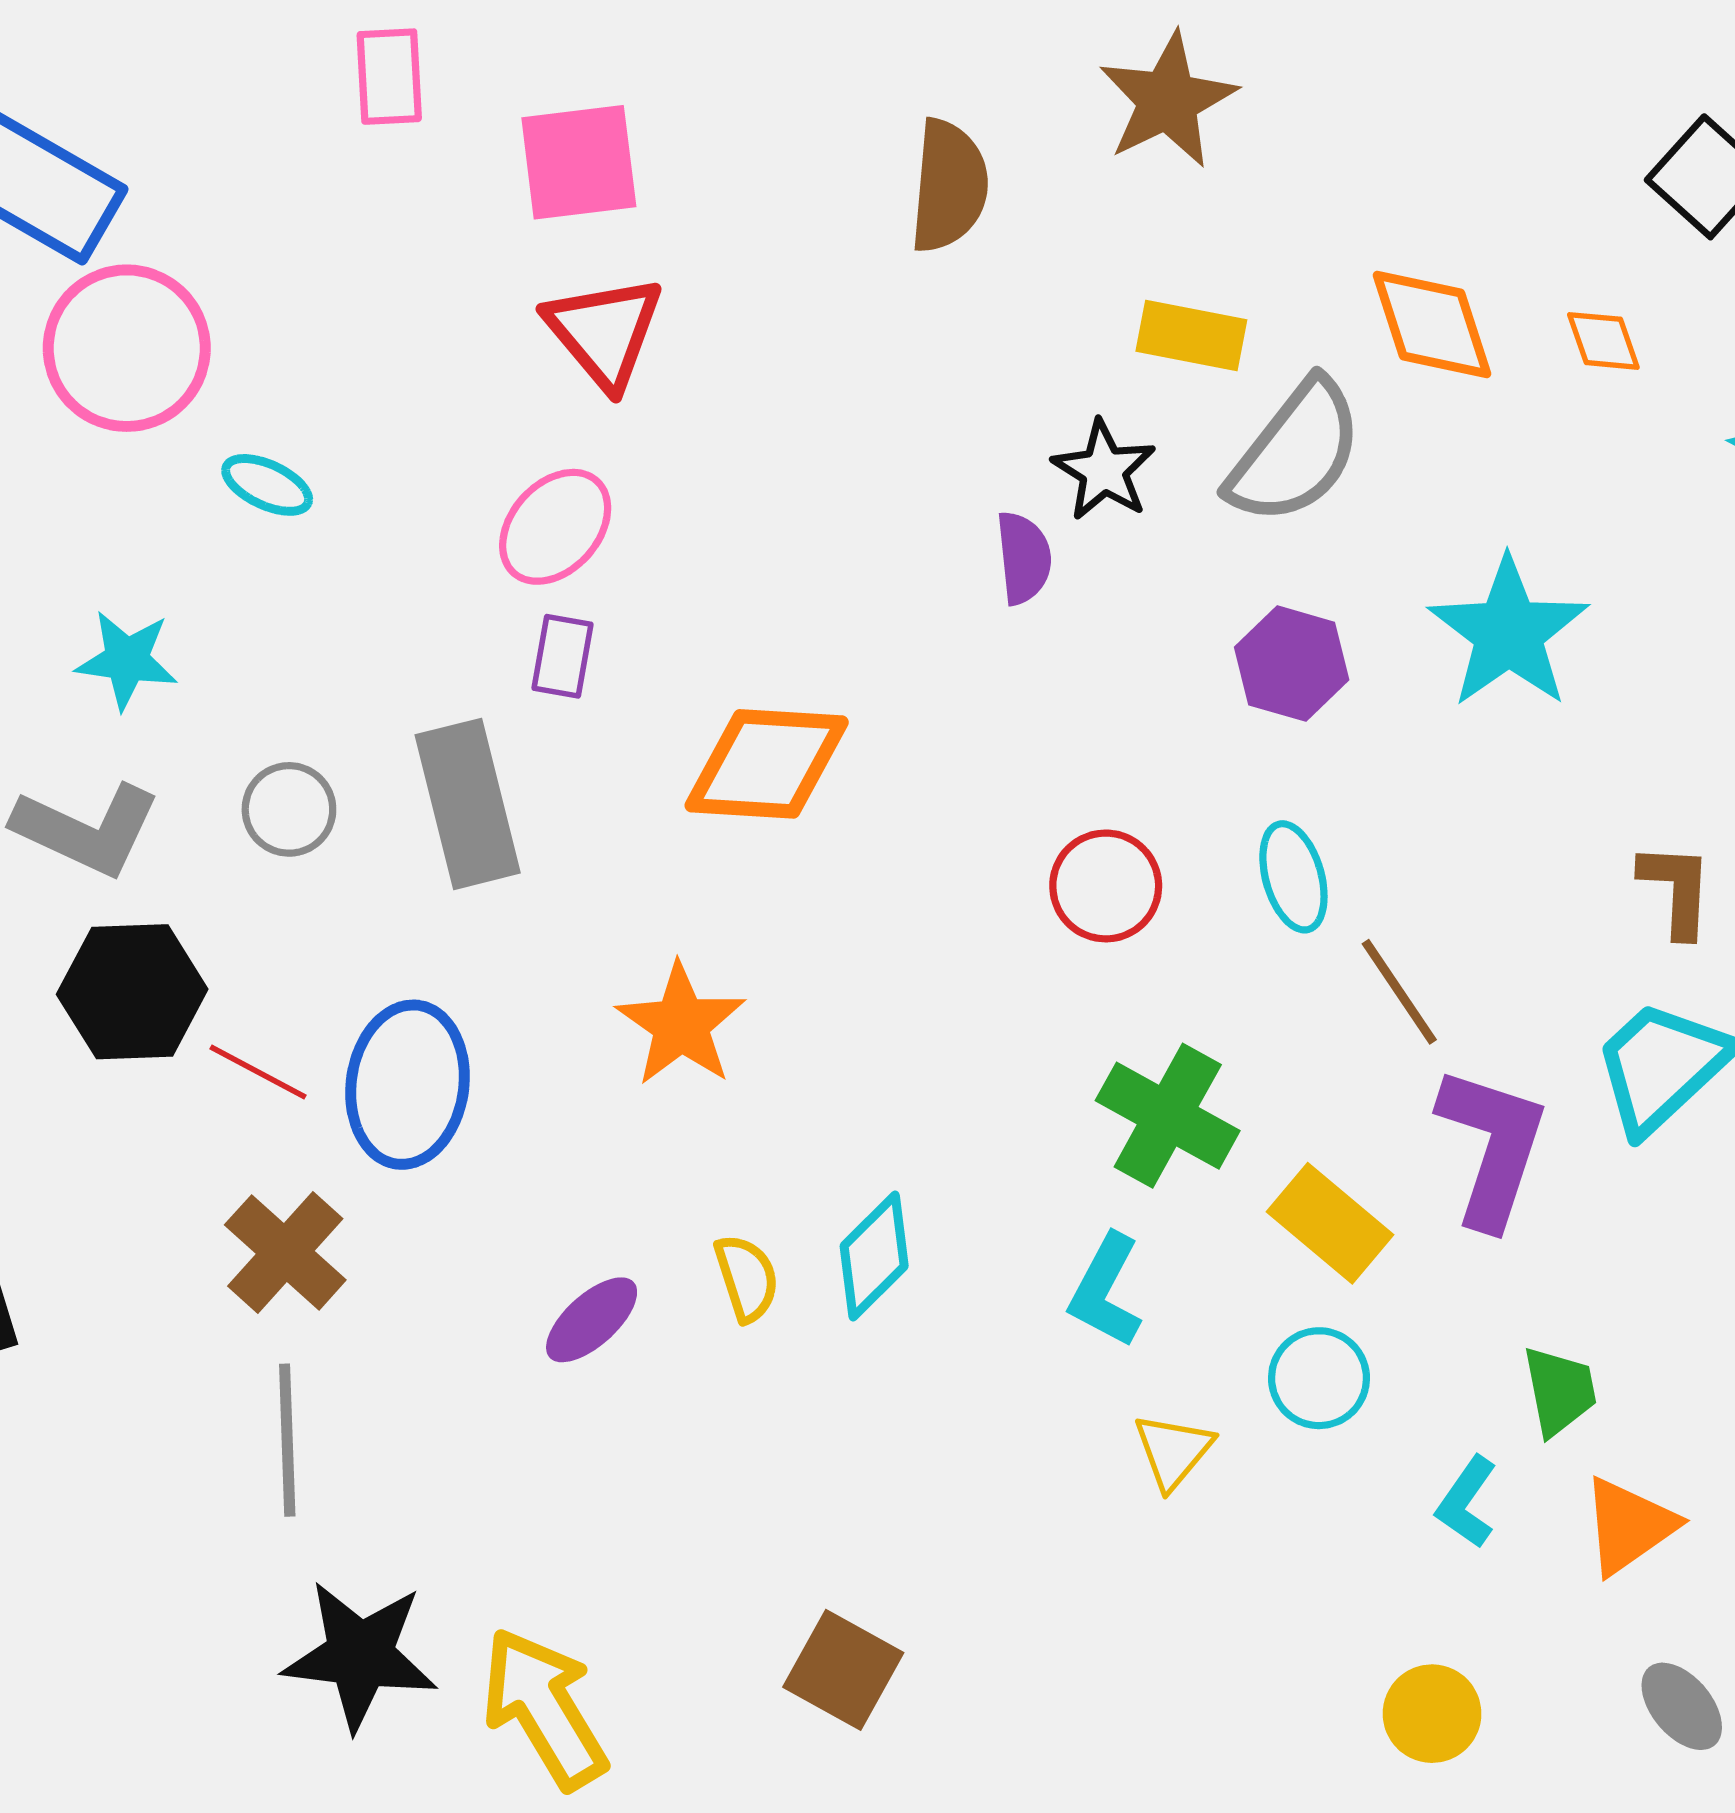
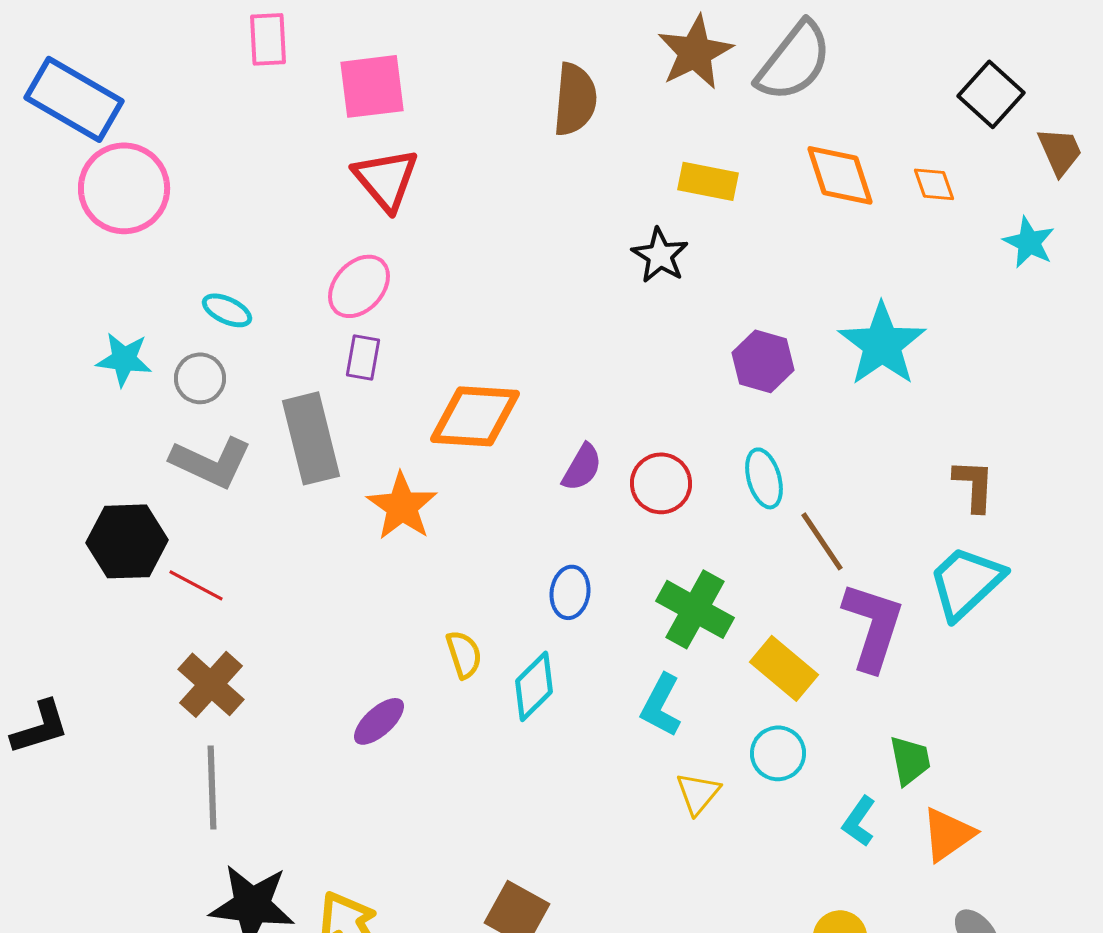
gray semicircle: (1295, 452) -> (794, 61), moved
cyan ellipse: (267, 485) -> (227, 310), moved
purple semicircle: (1024, 558) -> (582, 467), moved, turned 36
gray circle: (289, 809) -> (200, 378), moved
gray L-shape: (87, 829) -> (211, 462), moved
orange star: (681, 1025) -> (402, 506), moved
blue ellipse: (407, 1085) -> (570, 592), moved, size x0.6
yellow semicircle: (747, 1278) -> (464, 654), moved

